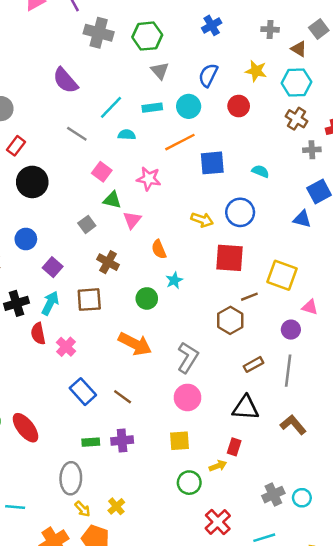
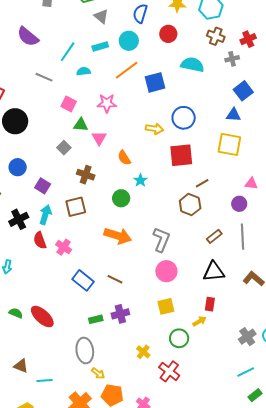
cyan semicircle: (260, 171) -> (192, 65), moved, size x1.6
yellow square: (282, 275) -> (229, 144), moved
yellow cross: (116, 506) -> (143, 352), moved
red cross: (218, 522) -> (169, 371), moved

